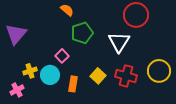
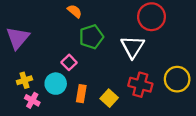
yellow cross: (30, 71) -> (24, 80), moved
yellow square: (98, 76) -> (109, 98), moved
pink cross: (17, 90) -> (32, 100), moved, turned -32

